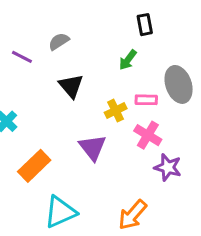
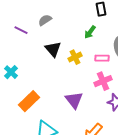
yellow cross: (116, 111) -> (75, 57), moved
pink cross: (148, 135) -> (103, 81), turned 36
purple triangle: (93, 147) -> (74, 100), moved

